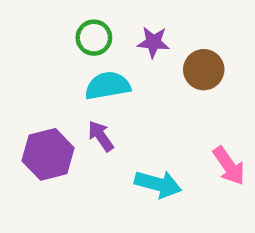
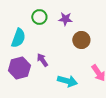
brown circle: (204, 70) -> (81, 40), moved
cyan semicircle: (108, 86) -> (18, 38), moved, turned 120

